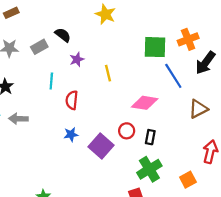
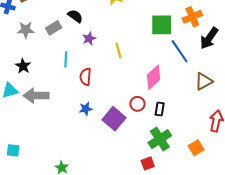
pink diamond: (145, 103) -> (154, 77), turned -50
gray arrow: (18, 119) -> (36, 96), size x1.4

